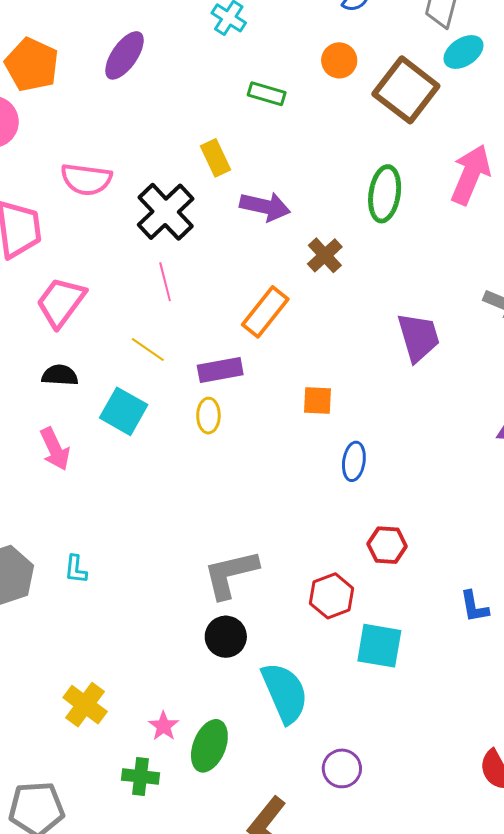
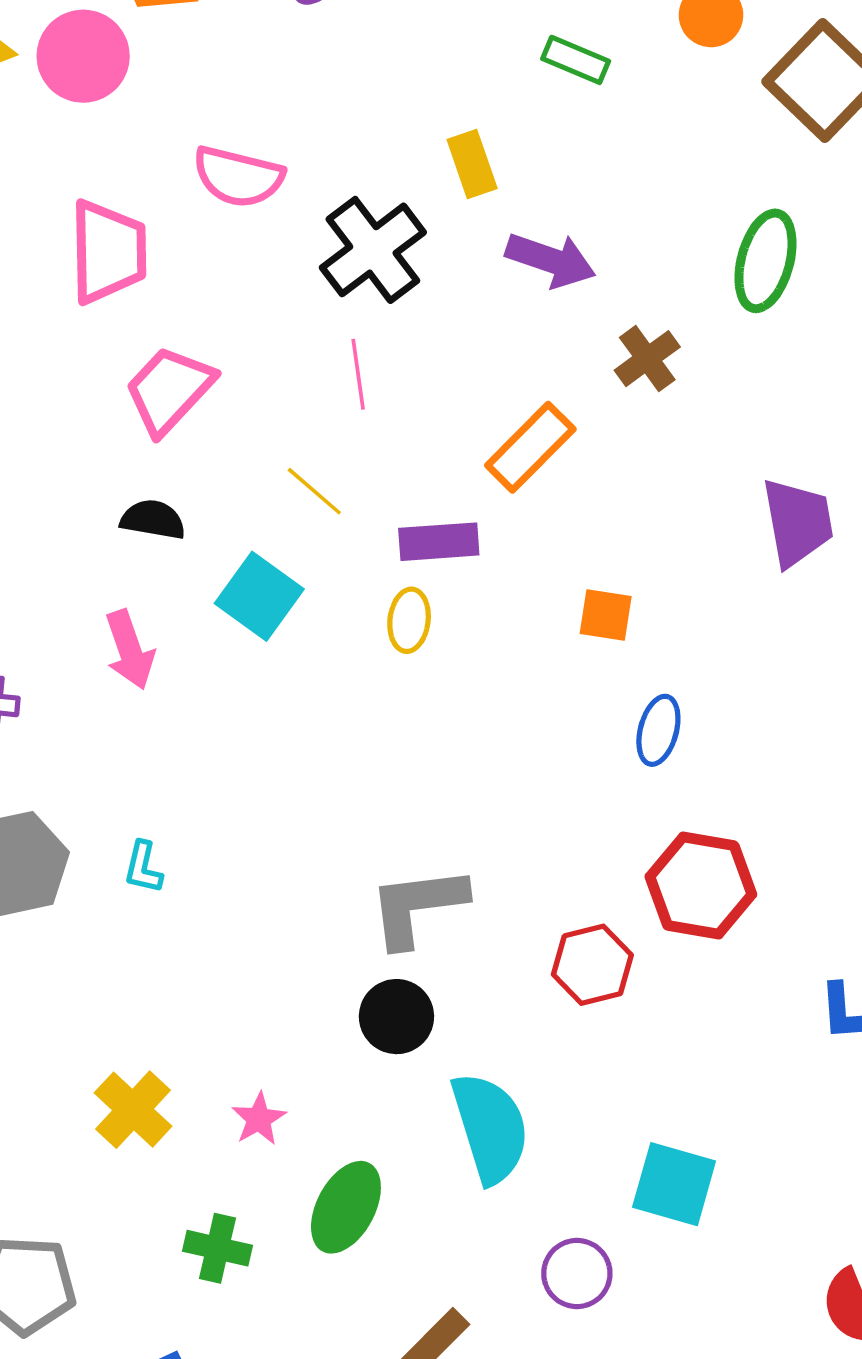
red hexagon: (387, 545) -> (701, 886), size x1.5
cyan square: (379, 646) -> (674, 1184), moved
pink star: (164, 726) -> (259, 1119), moved

